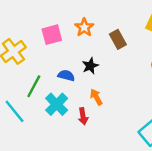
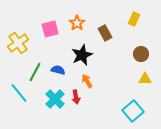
black star: (90, 66) -> (82, 55), size x1.5
blue semicircle: (66, 75) -> (58, 70), moved
cyan cross: (57, 104) -> (55, 99), moved

